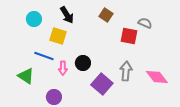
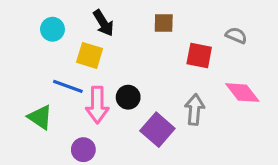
brown square: (106, 15) -> (164, 23), turned -32
gray semicircle: (145, 23) -> (236, 35), moved
pink arrow: (63, 68) -> (97, 105), size x1.6
pink diamond: (157, 77) -> (242, 93), moved

